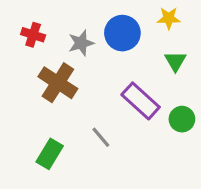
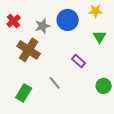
red cross: (33, 35) -> (14, 21), turned 32
purple rectangle: (141, 101) -> (79, 61), size x0.6
green circle: (182, 119) -> (104, 86), moved

